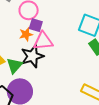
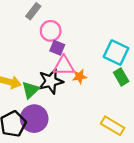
orange star: (26, 34) -> (80, 77), moved

